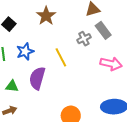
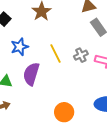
gray cross: (84, 39) -> (81, 55), moved

